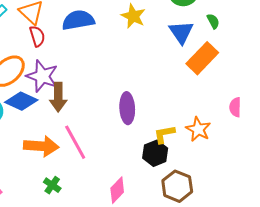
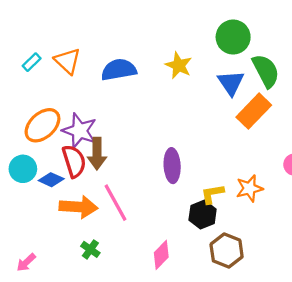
green semicircle: (213, 21) -> (266, 71), size x2.0
red semicircle: (37, 36) -> (74, 161), moved, size x1.4
blue diamond: (21, 101) -> (51, 180), moved, size x0.7
orange star: (198, 129) -> (249, 188), turned 30

